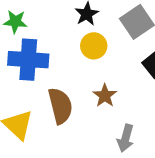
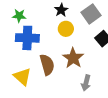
brown star: (105, 96) -> (73, 58), size x1.5

